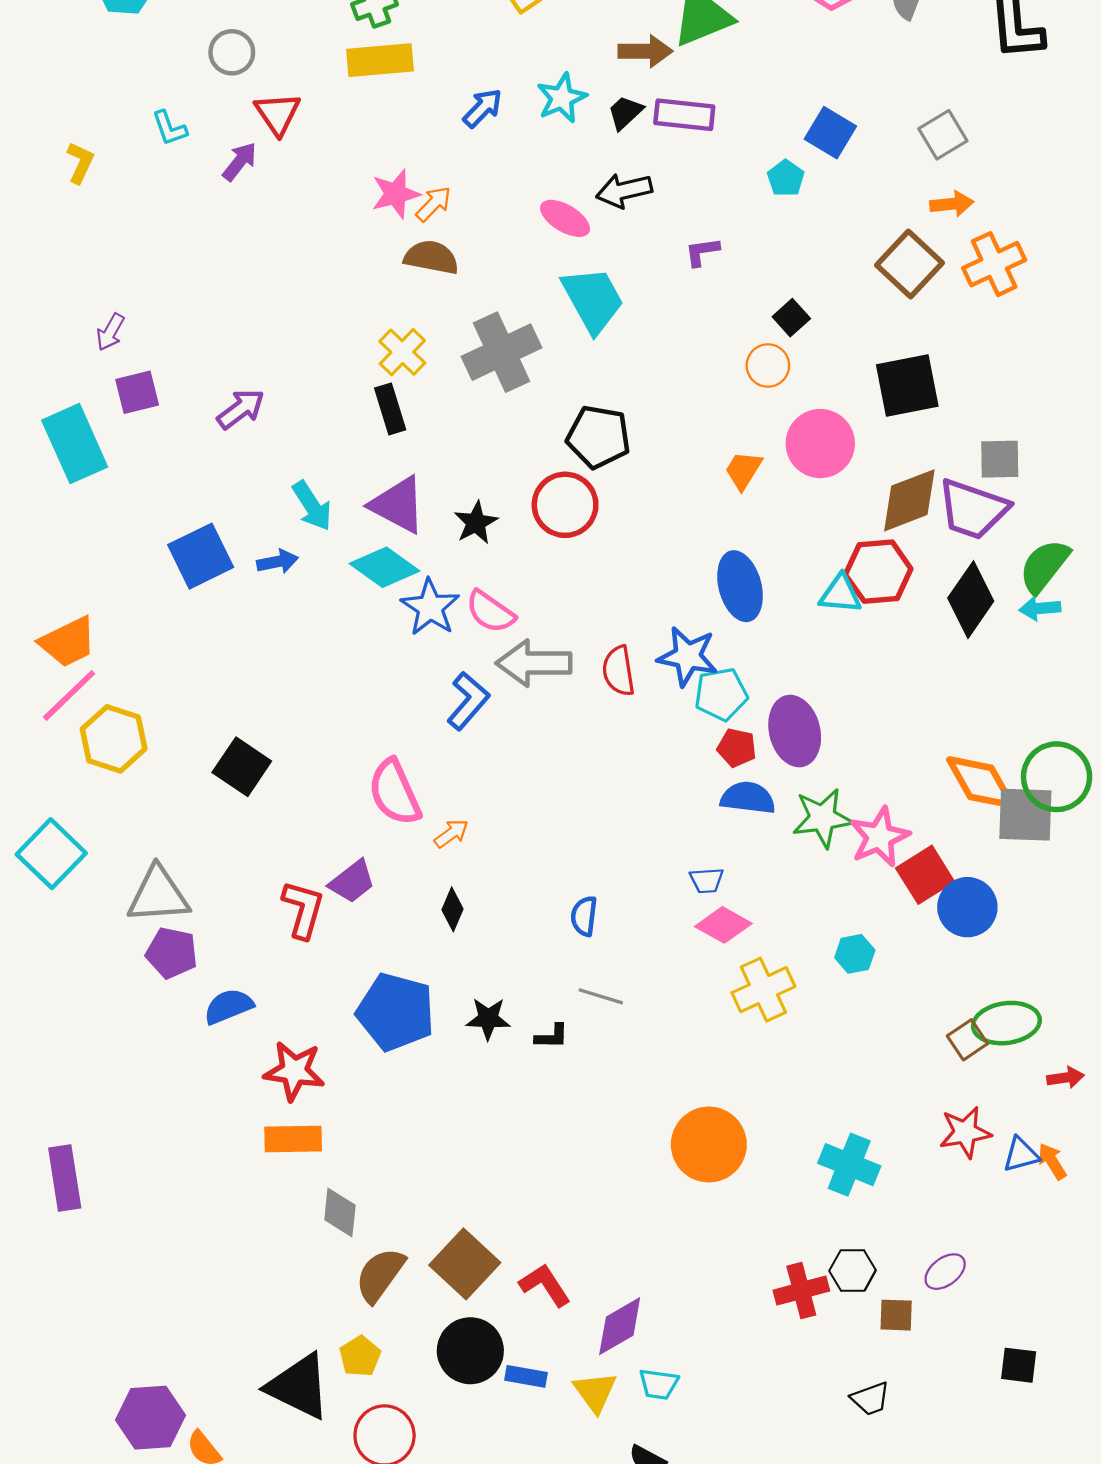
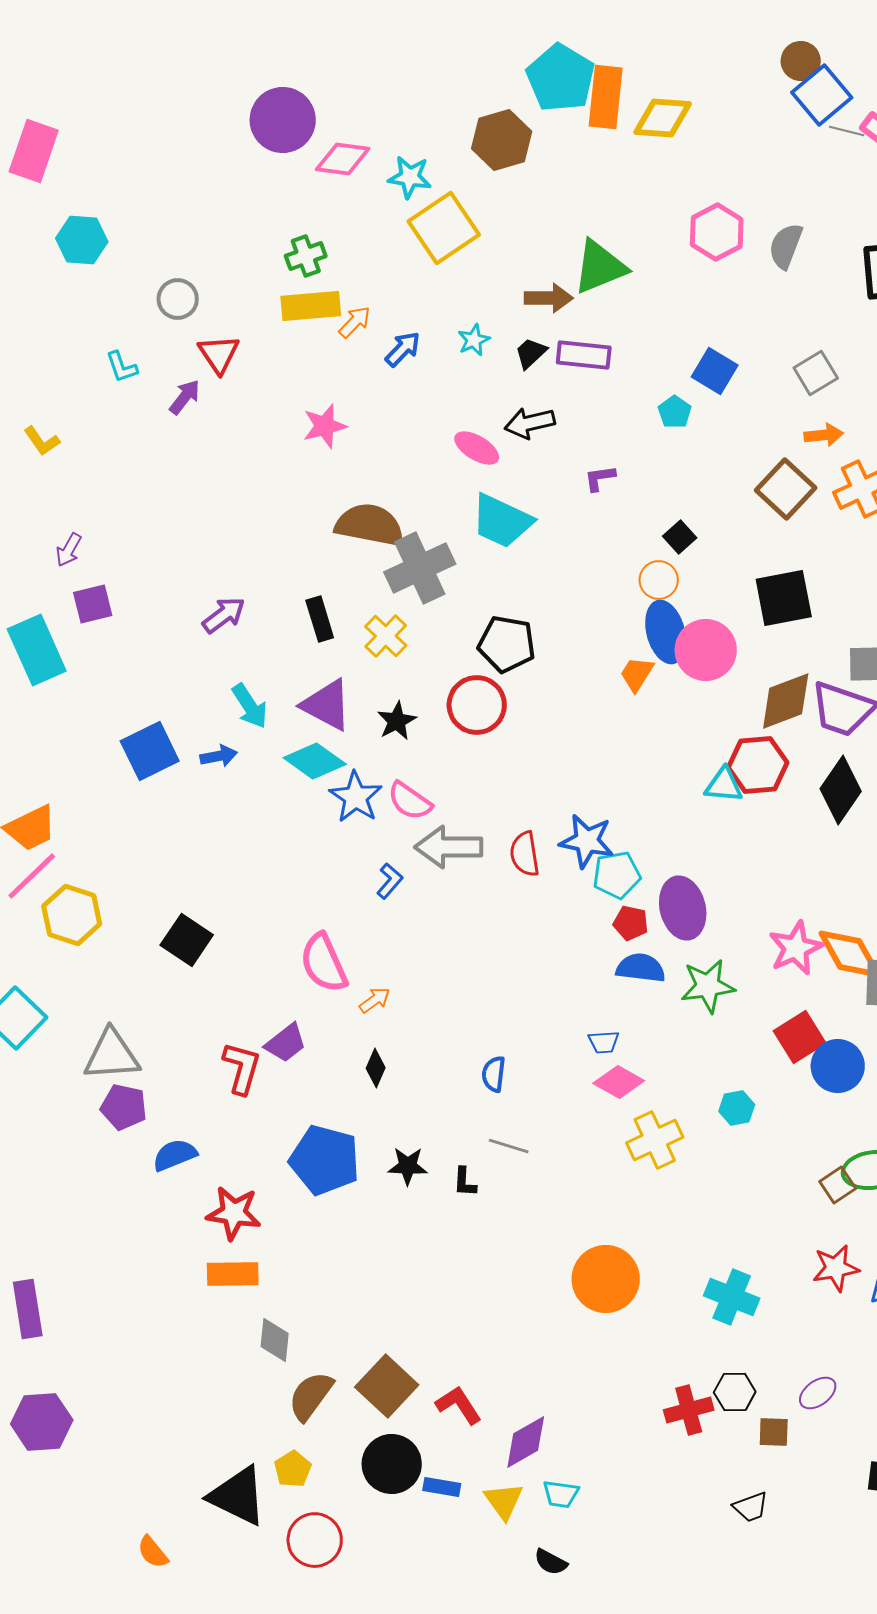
cyan star: (562, 98) -> (474, 340), size x0.7
yellow L-shape: (80, 163) -> (42, 441), moved, turned 120
orange arrow: (434, 204) -> (355, 322), moved
brown semicircle: (431, 257) -> (370, 525), moved, size x1.4
cyan trapezoid: (593, 300) -> (502, 521), turned 144
yellow cross: (402, 352) -> (386, 636), moved
purple arrow: (241, 409) -> (224, 615), moved
blue ellipse: (740, 586) -> (666, 632), moved
blue L-shape: (468, 701) -> (390, 881), size x0.7
pink star: (879, 837) -> (796, 948), moved
black L-shape: (552, 1036) -> (465, 1182), turned 92
purple hexagon: (150, 1418) -> (42, 1422), moved

